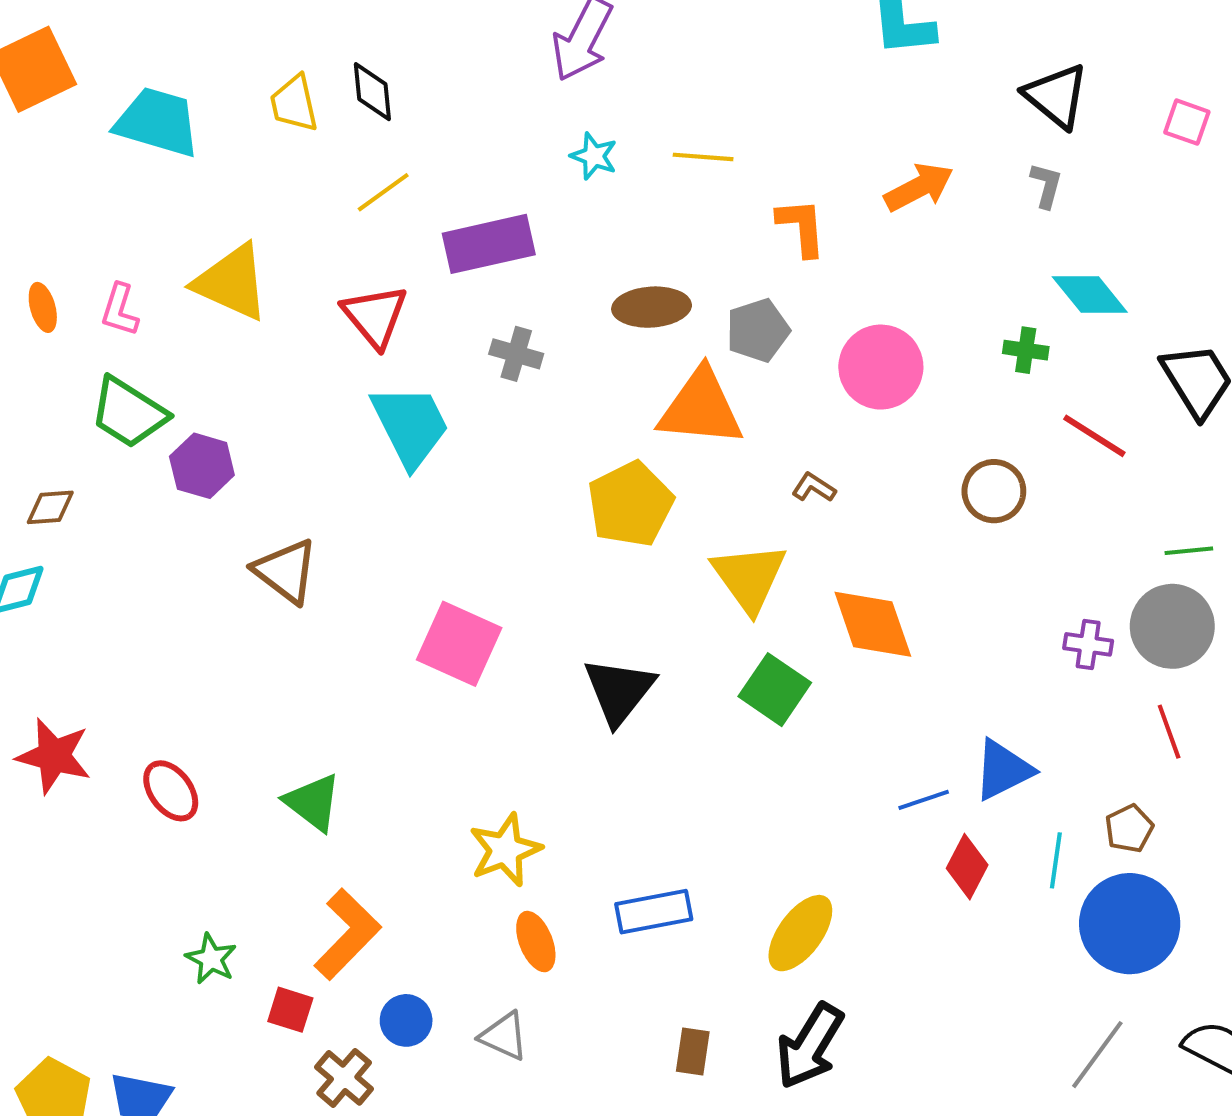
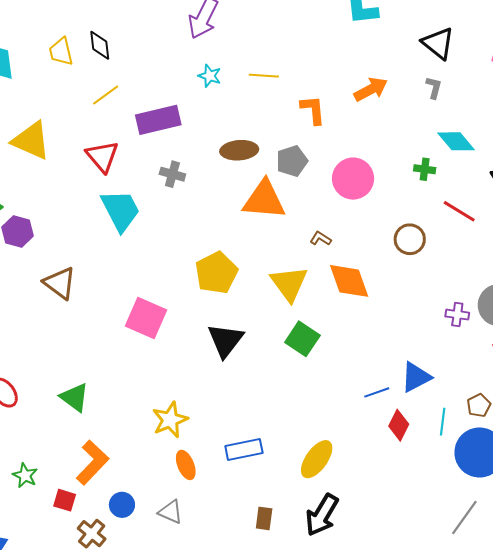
yellow pentagon: (630, 504) -> (216, 273), moved
orange diamond: (873, 624) -> (349, 281), moved

